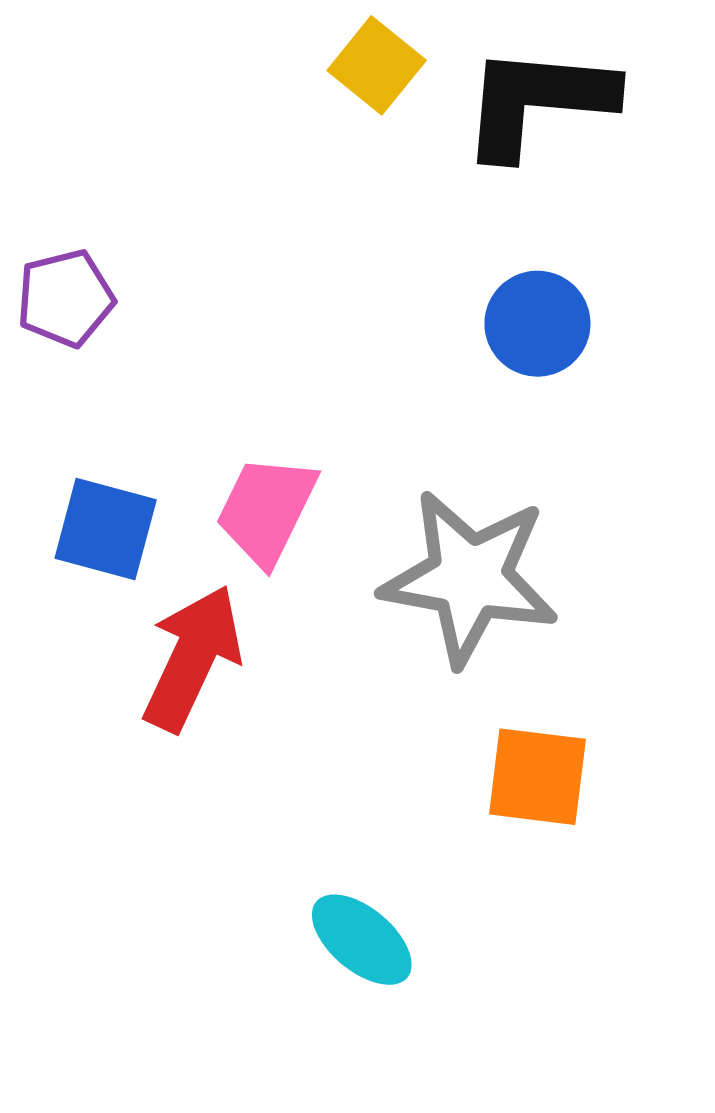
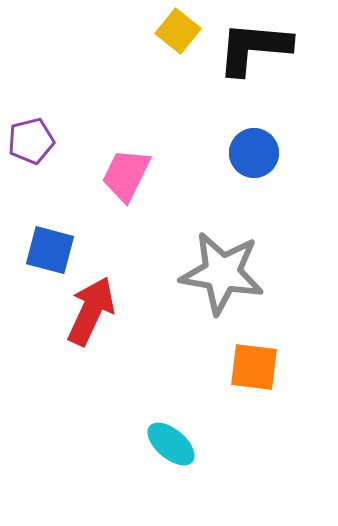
pink trapezoid: (266, 510) -> (126, 175), moved

